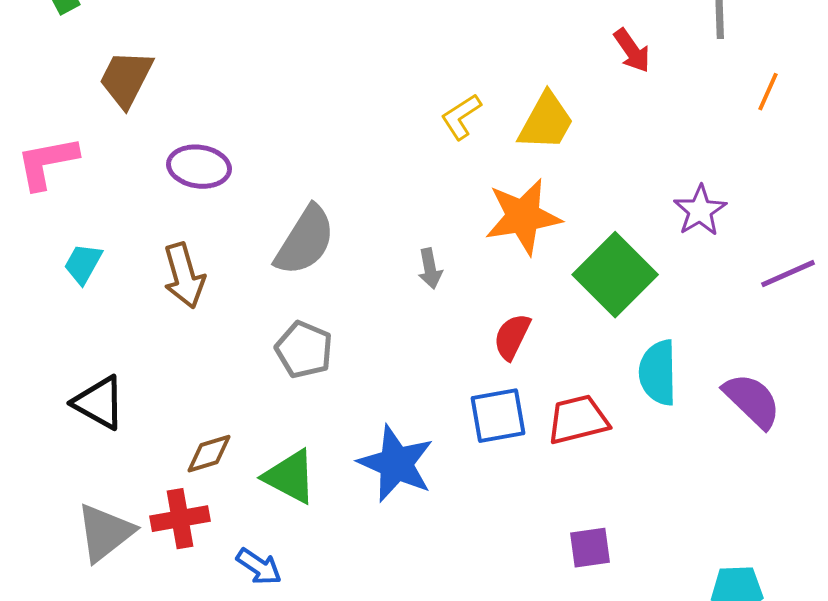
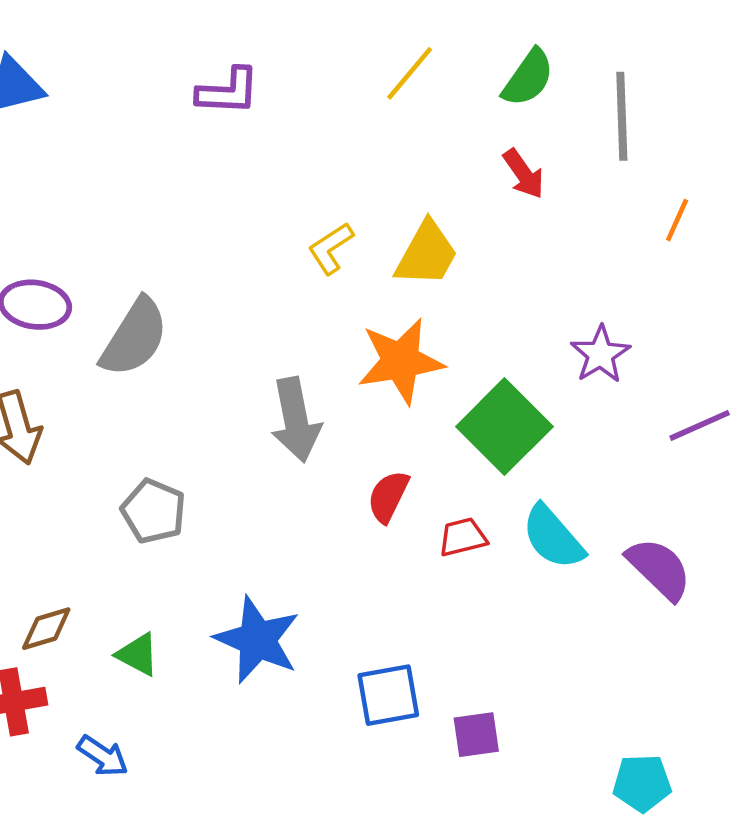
gray semicircle: (305, 241) -> (134, 337), moved
gray arrow: (430, 269) -> (296, 420), size x1.8
cyan semicircle: (658, 373) -> (553, 537), turned -40
blue square: (498, 416) -> (388, 695), moved
red trapezoid: (578, 420) -> (463, 537), moved, size x0.7
green triangle: (290, 477) -> (138, 654), size x0.7

